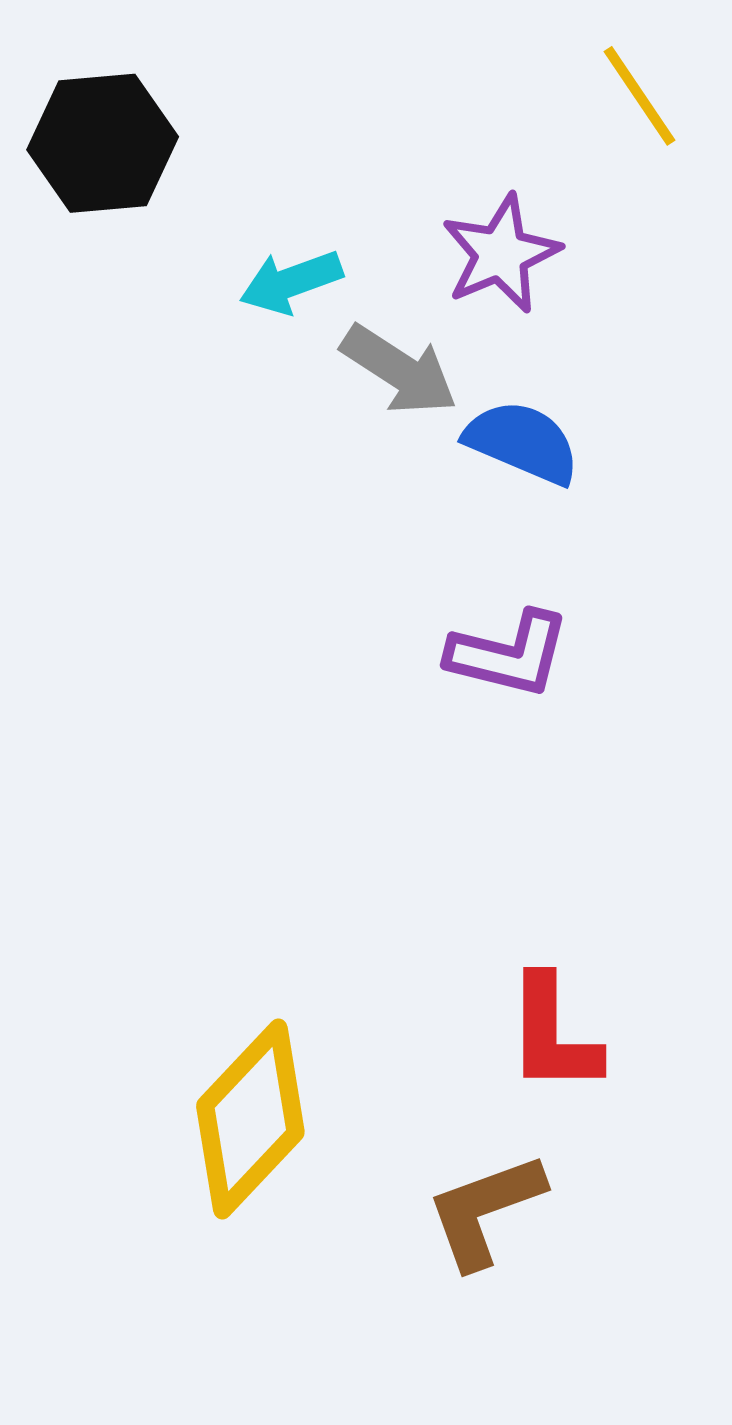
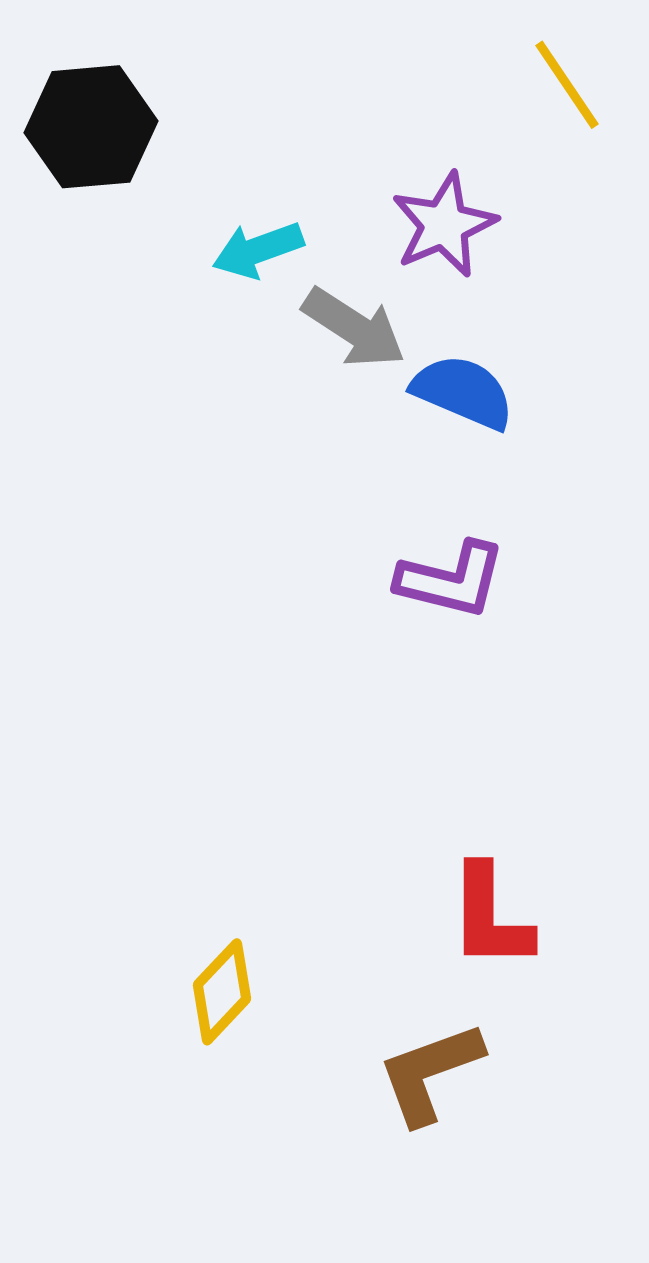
yellow diamond: (250, 1119) -> (222, 992), size x0.6

